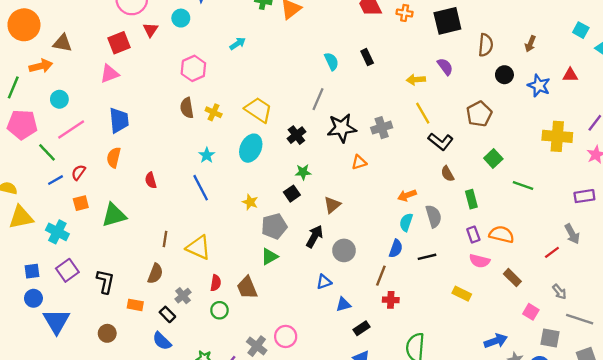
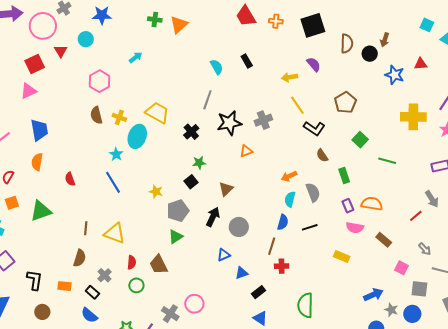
black circle: (504, 75) -> (370, 54), moved
cyan ellipse: (251, 148) -> (137, 136), moved
black L-shape: (105, 281) -> (34, 280), moved

